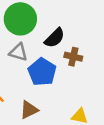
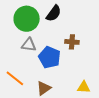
black semicircle: (55, 38) -> (54, 13), moved

